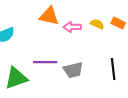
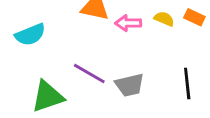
purple line: (45, 62) -> (89, 73), turned 30

